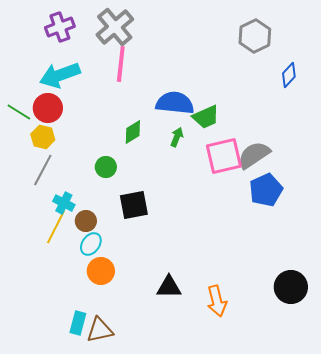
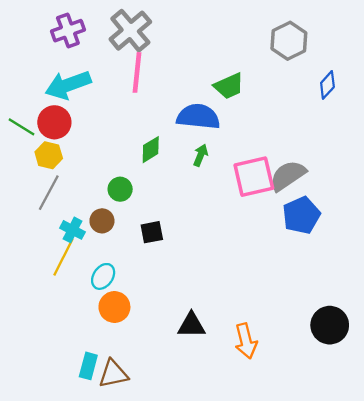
green trapezoid: (206, 117) -> (229, 86), moved
black square: (134, 205) -> (152, 232), size x0.7
brown circle: (86, 221) -> (102, 221), moved

